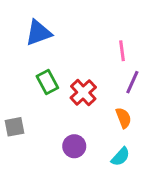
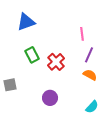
orange semicircle: (124, 118) -> (90, 75), moved, turned -40
cyan semicircle: (121, 157) -> (92, 107), moved

